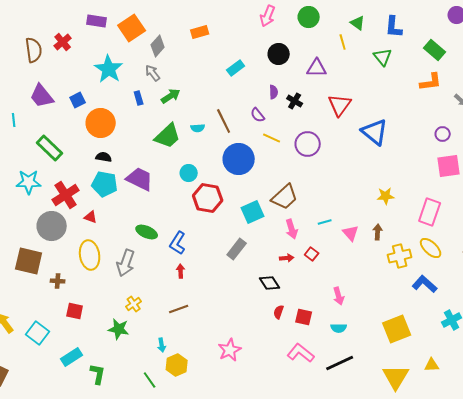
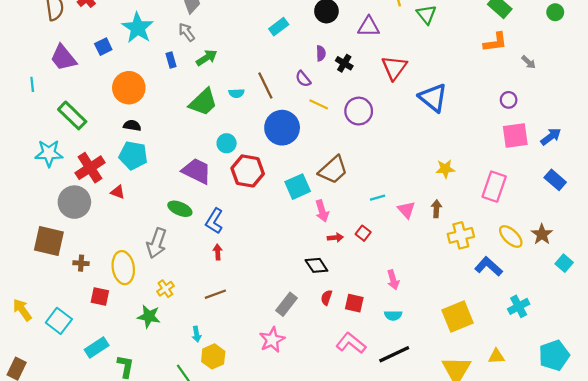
green triangle: (383, 57) -> (426, 14), moved
blue square: (78, 100) -> (103, 47), moved
purple trapezoid: (140, 179) -> (197, 171), moved
pink arrow: (292, 229) -> (322, 211), moved
yellow ellipse: (431, 248) -> (511, 237), moved
gray rectangle: (237, 249) -> (286, 304), moved
yellow ellipse: (90, 255) -> (123, 268), moved

